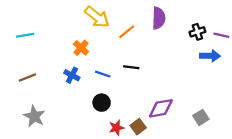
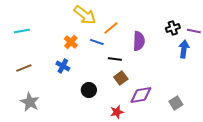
purple semicircle: (159, 18) -> (139, 41), moved
blue arrow: (210, 56) -> (184, 49), turned -84
blue line: (103, 74) -> (97, 42), moved
brown square: (138, 127) -> (121, 78), moved
red star: (116, 128) -> (117, 112), moved

